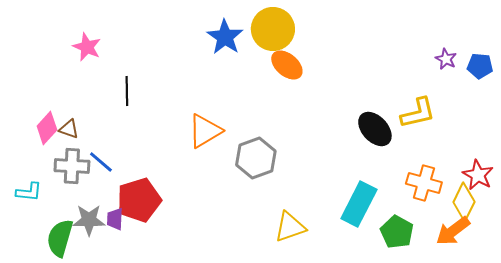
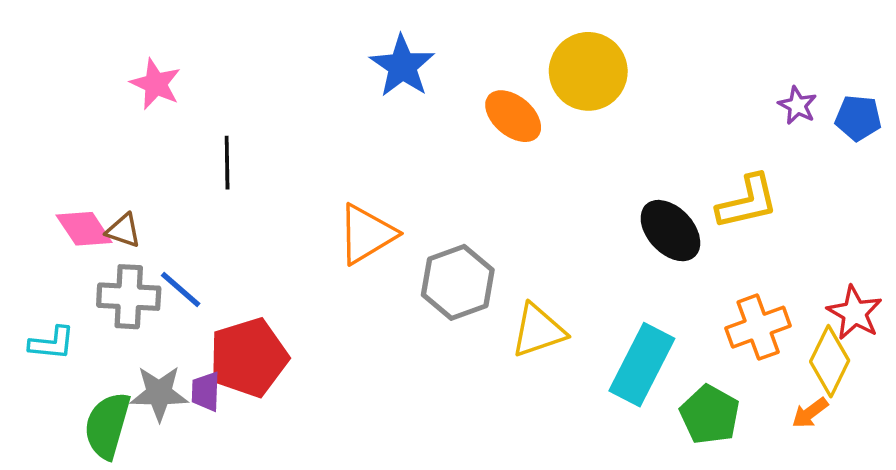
yellow circle: (273, 29) -> (588, 71), moved
pink diamond: (47, 128) -> (84, 229), turned -76
orange cross: (424, 183) -> (758, 327), turned -36
yellow triangle: (290, 227) -> (538, 331), moved
orange arrow: (453, 231) -> (810, 413), size x0.6

